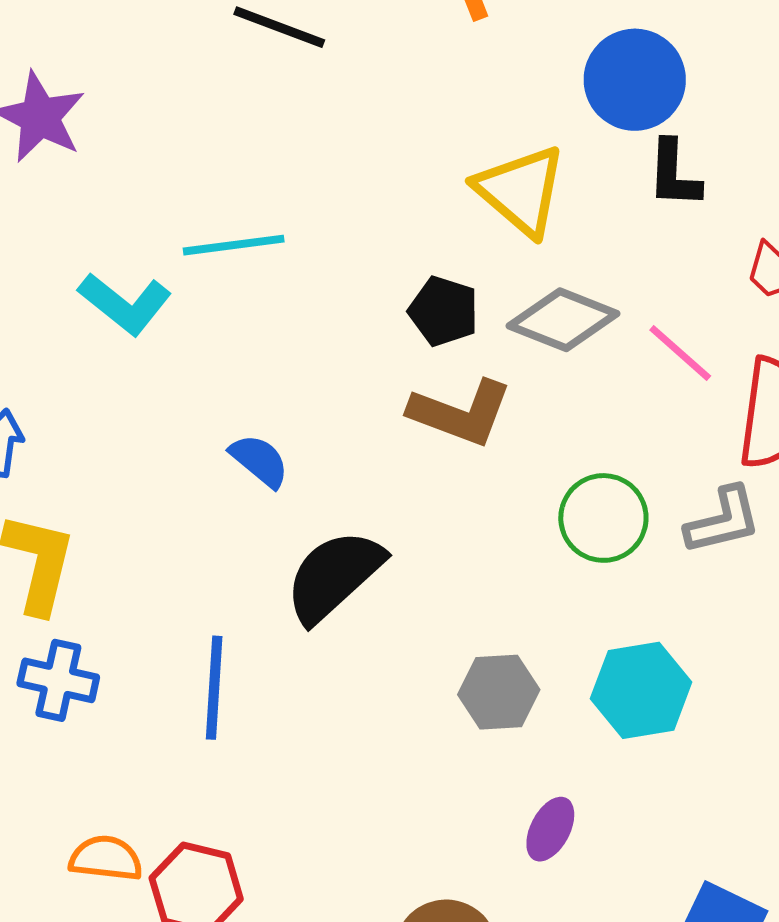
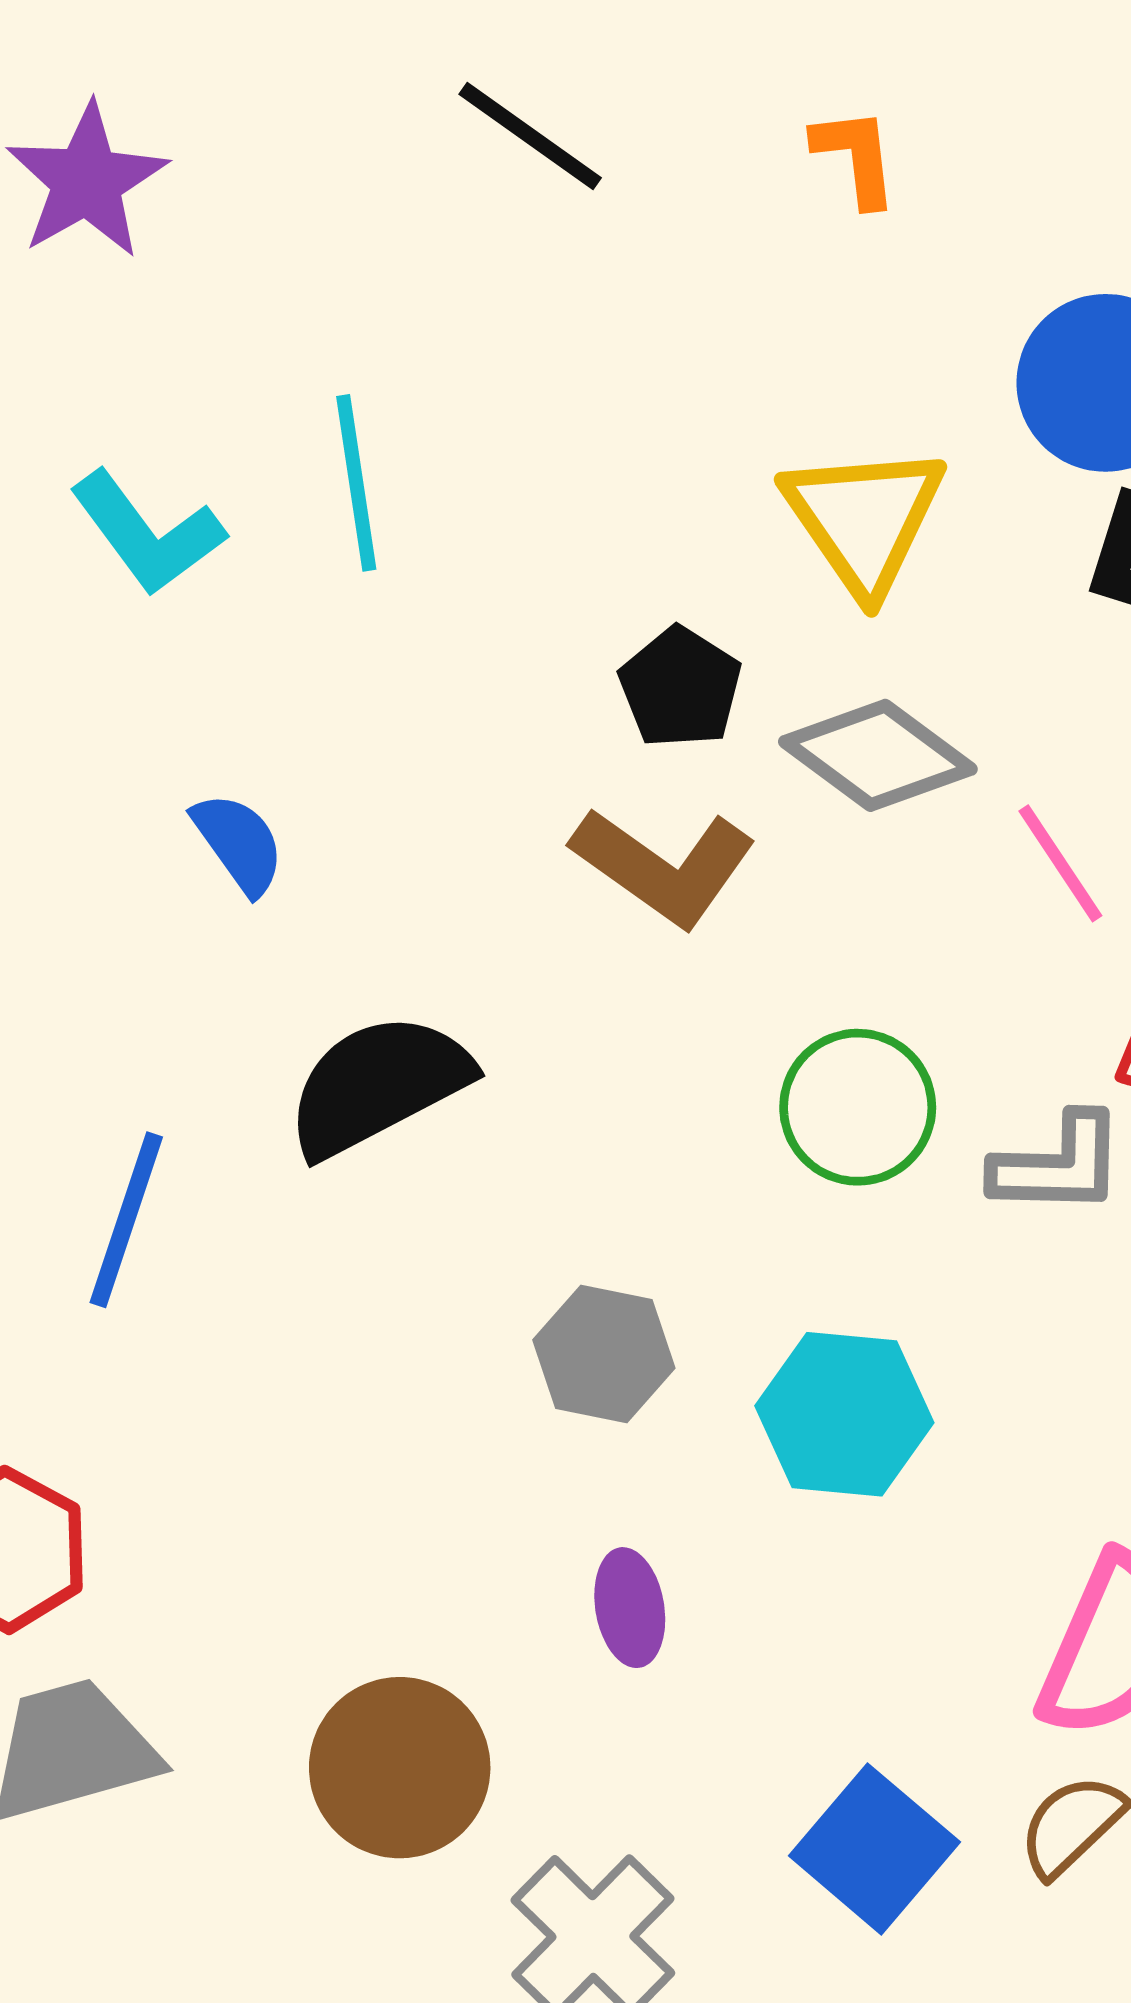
cyan line: (234, 245) -> (356, 483), turned 74
blue semicircle: (259, 461) -> (239, 843), moved
purple ellipse: (550, 829) -> (630, 1608), turned -52

